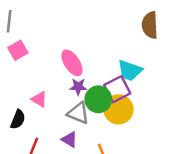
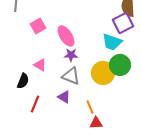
pink square: (18, 50) -> (38, 26), moved
purple square: (117, 89) -> (123, 23), moved
green circle: (98, 99) -> (120, 65), moved

